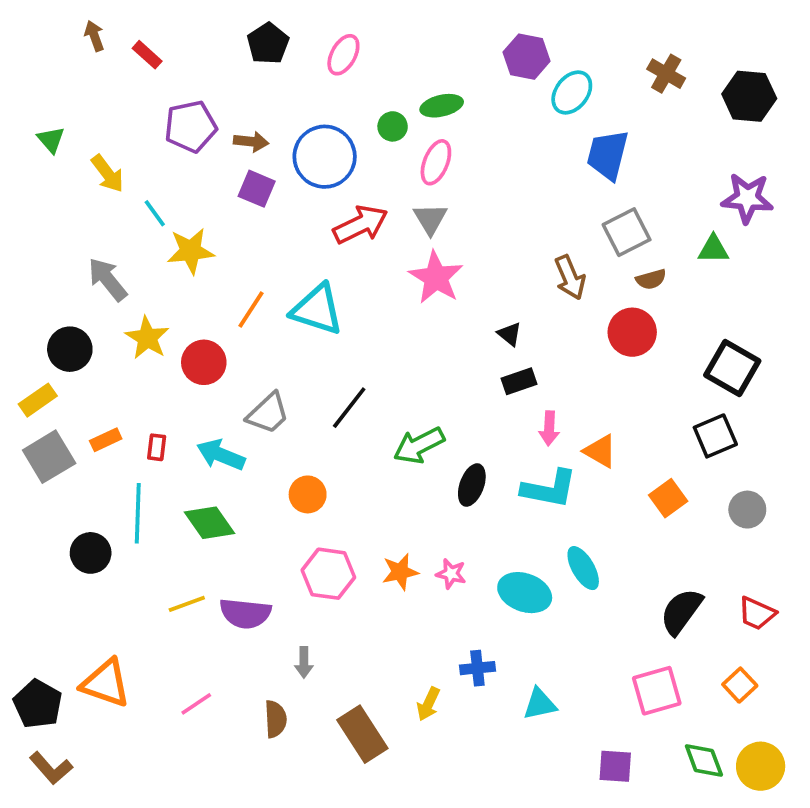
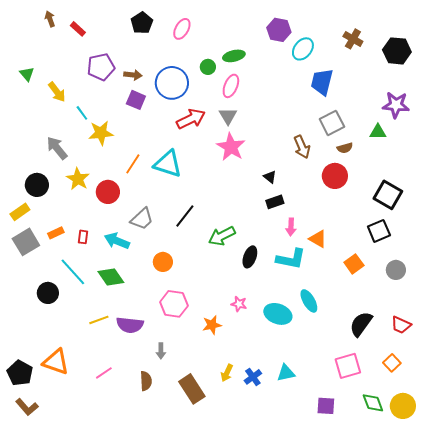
cyan line: (138, 513) -> (73, 272), turned -44
orange star: (400, 572) -> (212, 325), moved
blue cross: (477, 668) -> (253, 377), moved, turned -30

